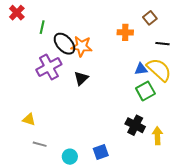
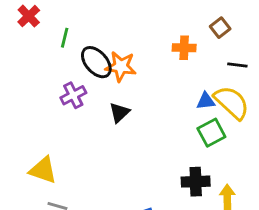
purple cross: (49, 67) -> (73, 95), size x0.7
yellow triangle: (29, 119) -> (43, 170), size x1.5
black cross: (135, 125) -> (196, 182), turned -30

